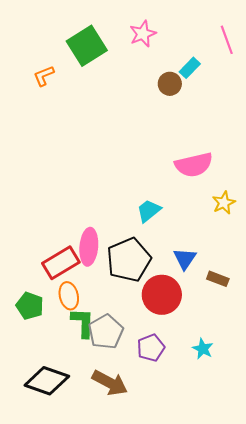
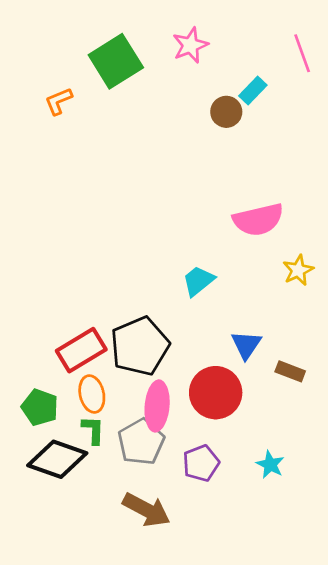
pink ellipse: (89, 247) -> (157, 406), moved
black pentagon: (129, 260) -> (140, 346), moved
green L-shape: (83, 323) -> (93, 430), moved, size x0.7
black diamond: (47, 381) -> (57, 459), moved

